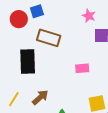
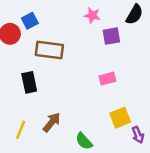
black rectangle: (28, 62) -> (29, 82), size x0.7
pink rectangle: (82, 68) -> (107, 79), moved

